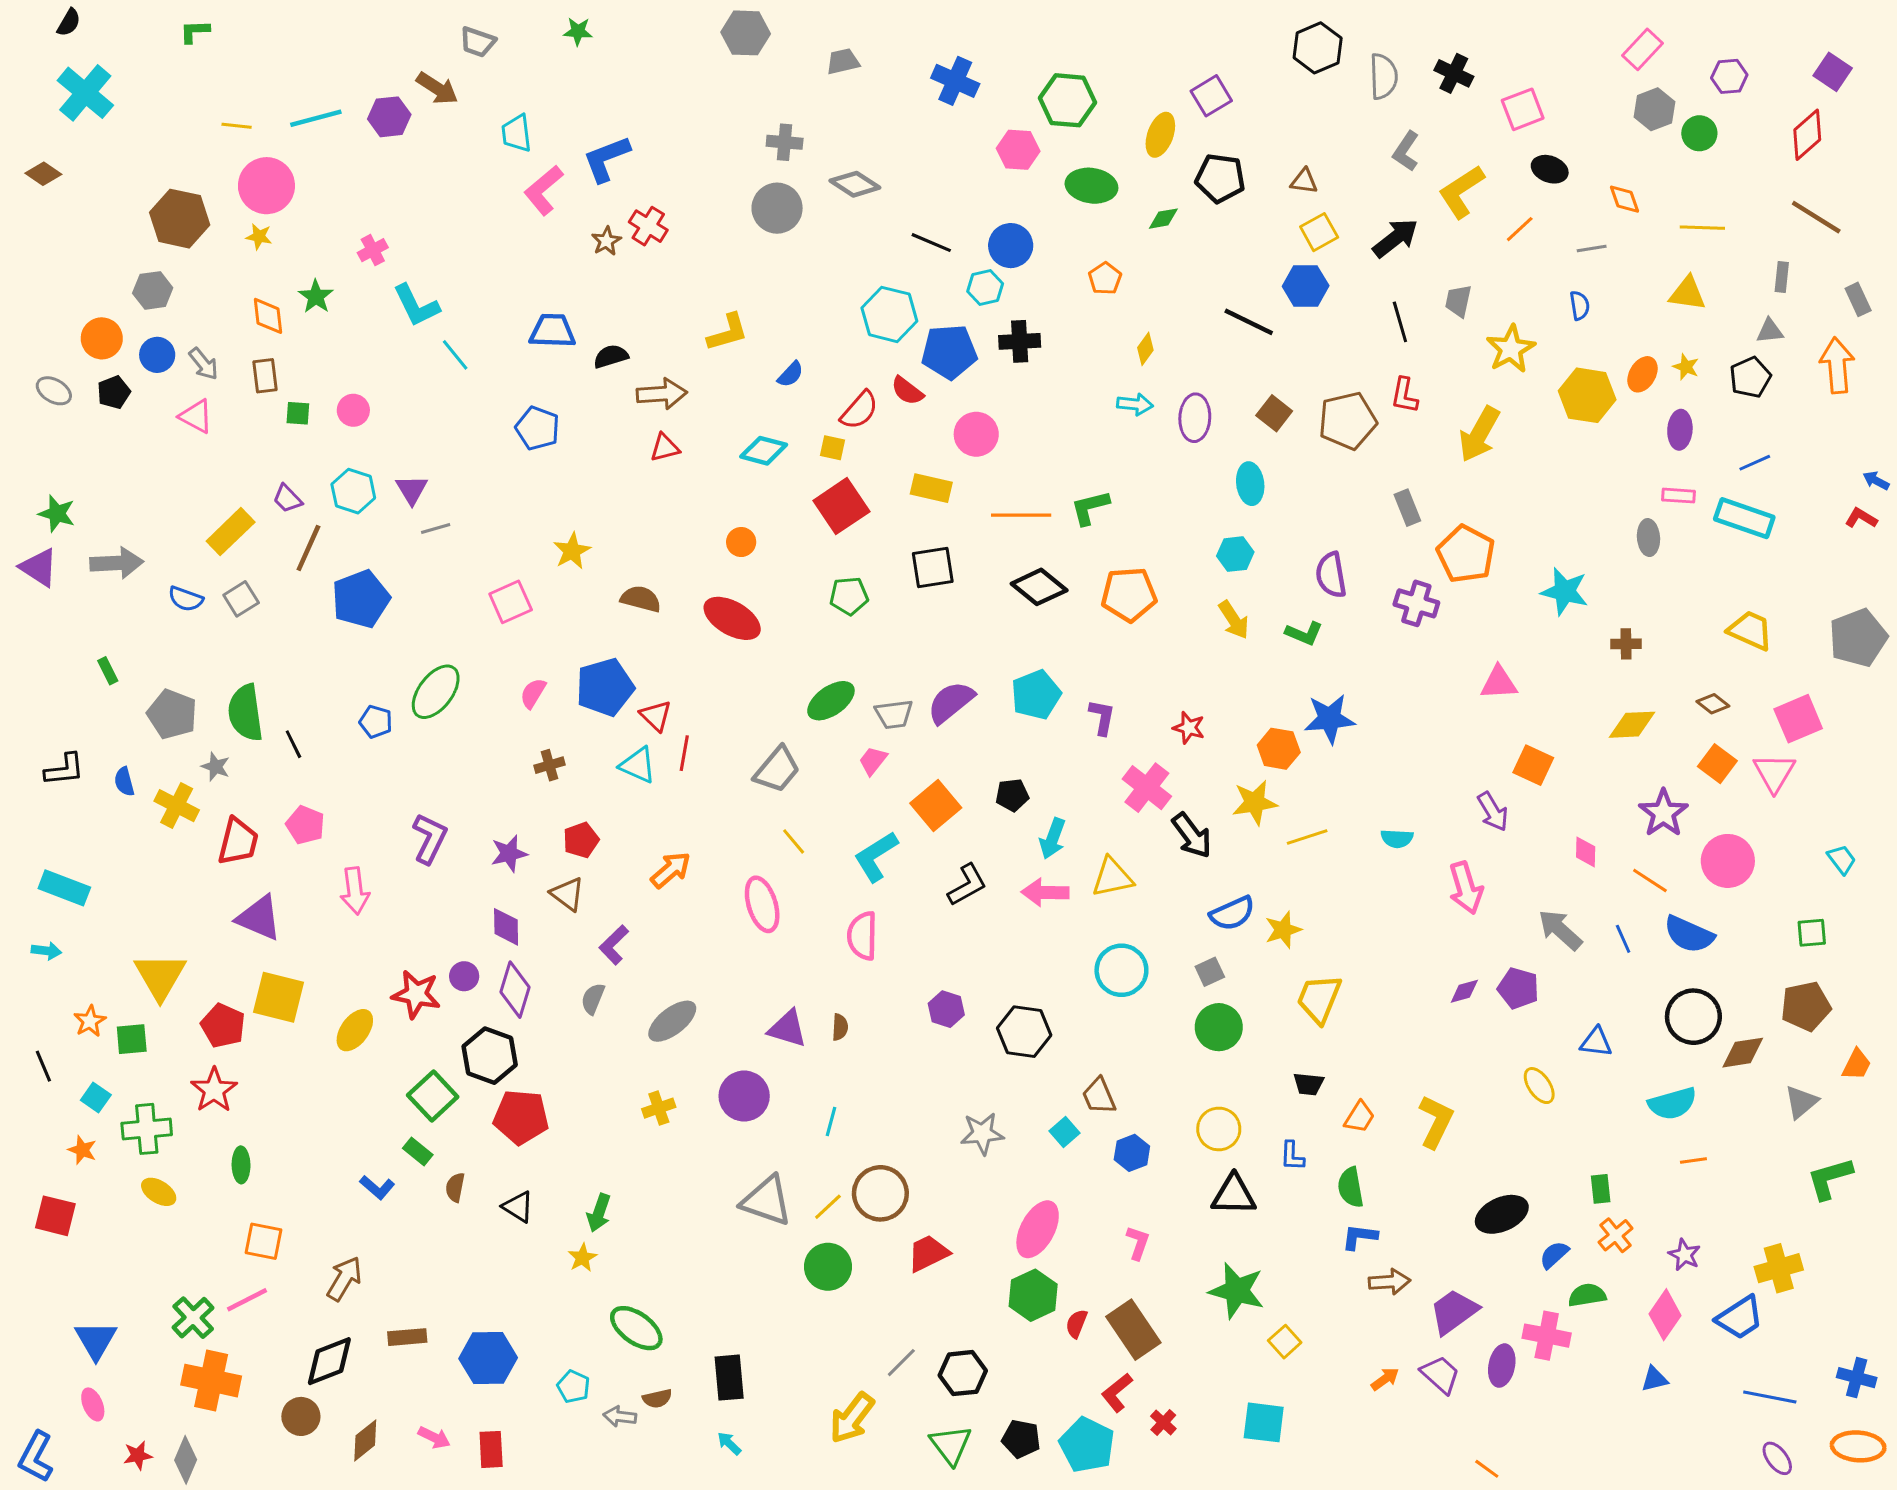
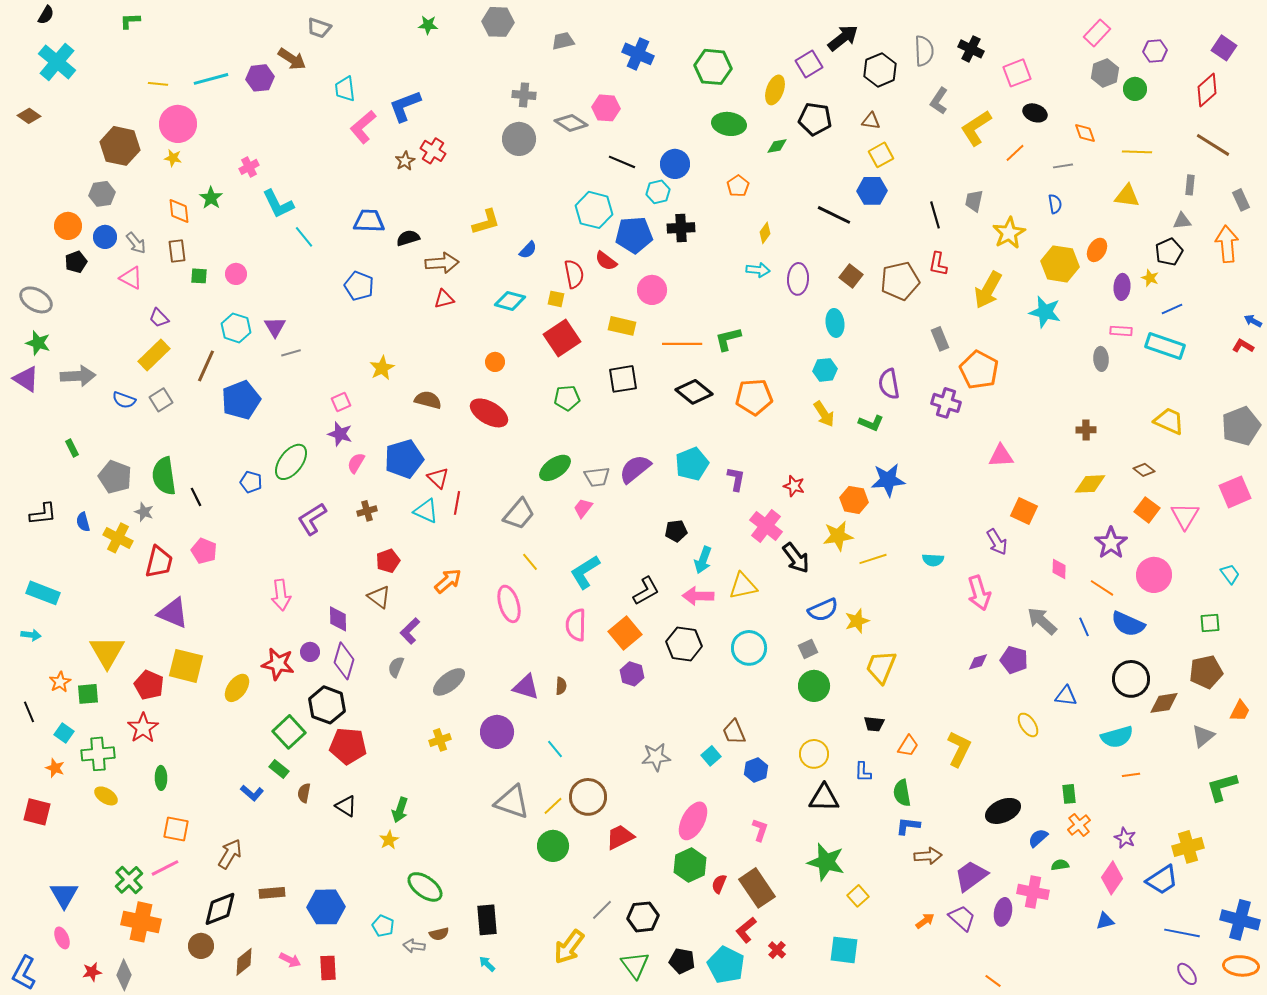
green star: (578, 31) -> (428, 25), moved
black hexagon: (1318, 48) -> (880, 70), moved
pink hexagon: (1018, 150) -> (606, 108), moved
black arrow: (1395, 238) -> (843, 38), moved
yellow star: (1686, 367) -> (1150, 278), moved
gray ellipse: (54, 391) -> (36, 300), moved, size x1.4
red semicircle: (859, 410) -> (574, 274), turned -52
purple trapezoid: (287, 499) -> (159, 318), moved
cyan star: (1565, 591) -> (1045, 312), moved
pink square: (511, 602) -> (341, 402), size x0.7
pink square: (1798, 719) -> (1235, 492), moved
orange square: (936, 806) -> (625, 633), moved
purple L-shape: (430, 838) -> (312, 519), moved, turned -148
purple star: (509, 853) -> (340, 434), moved, turned 30
pink arrow: (355, 891) -> (281, 595), moved
black hexagon: (1024, 1032) -> (684, 644), moved
cyan line: (831, 1121) -> (555, 749), turned -54
green semicircle: (1587, 1295) -> (1060, 865), size x0.7
blue cross: (1857, 1378) -> (1240, 920), size x1.5

